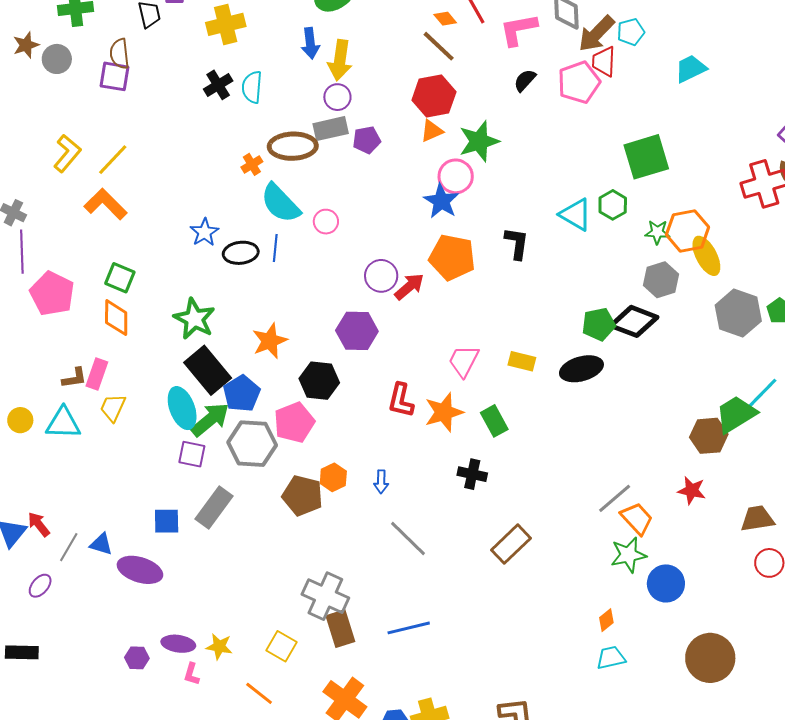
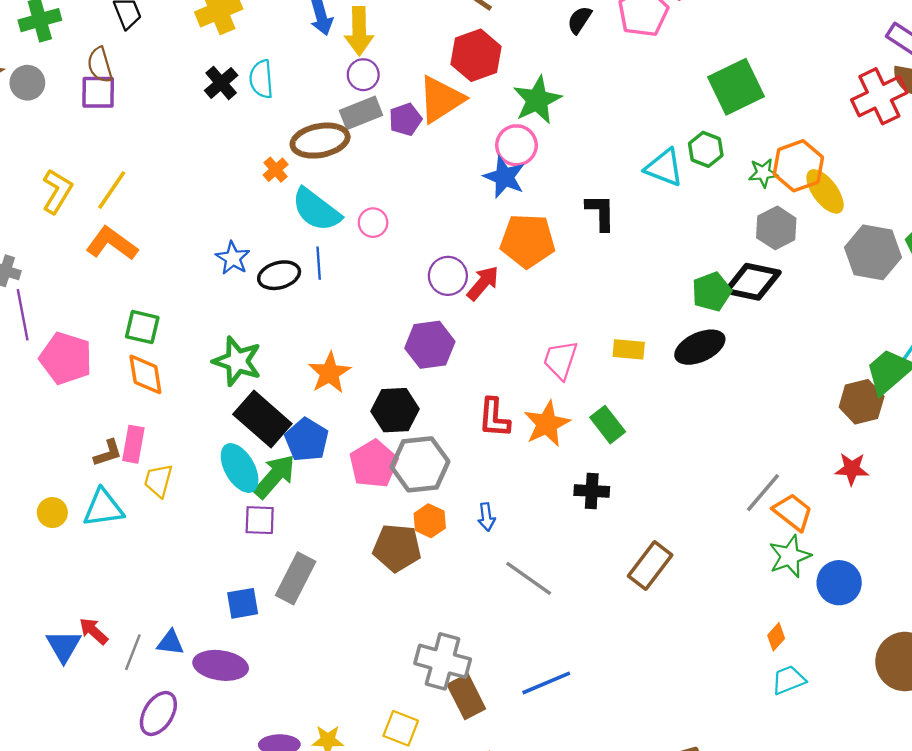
orange triangle: (432, 131) -> (441, 99), moved, size x1.8
gray hexagon: (252, 444) -> (420, 464), moved
purple ellipse: (40, 586) -> (158, 713), moved, size x1.5

